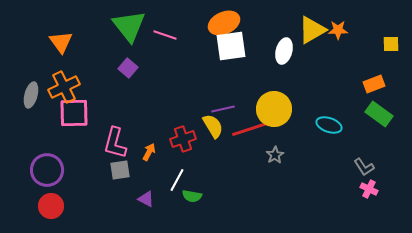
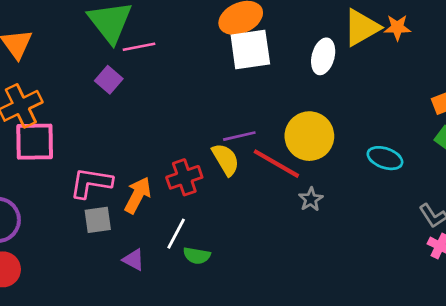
pink line: (165, 35) -> (139, 47), moved, turned -30
red line: (250, 129) -> (276, 164), turned 48
pink L-shape: (115, 143) -> (91, 183), turned 84
orange arrow: (149, 152) -> (138, 195), size x1.5

